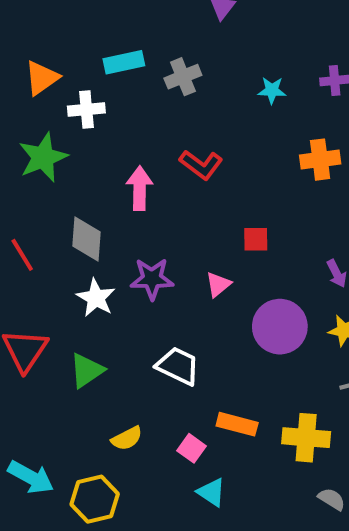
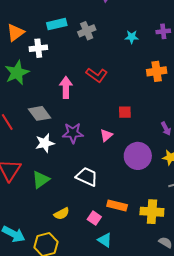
gray diamond: (86, 239) -> (40, 113), turned -40
white star: (96, 298) -> (45, 143), turned 30

